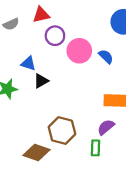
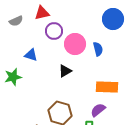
blue semicircle: (106, 57) -> (98, 49), turned 32
black triangle: (41, 81) -> (65, 71), moved

